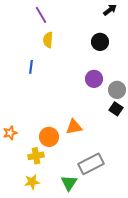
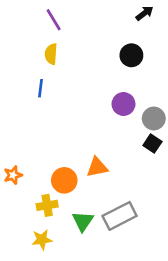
yellow semicircle: (48, 40) -> (51, 54), moved
green triangle: (69, 183) -> (83, 221), moved

